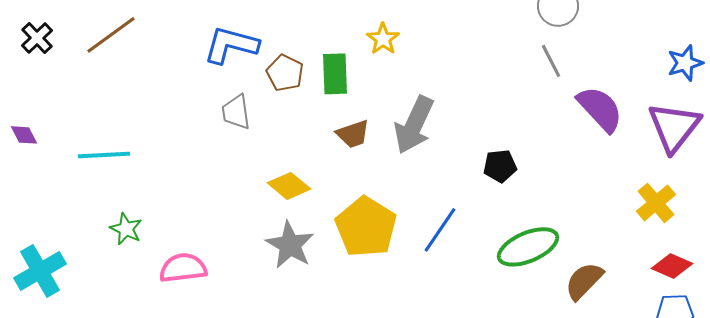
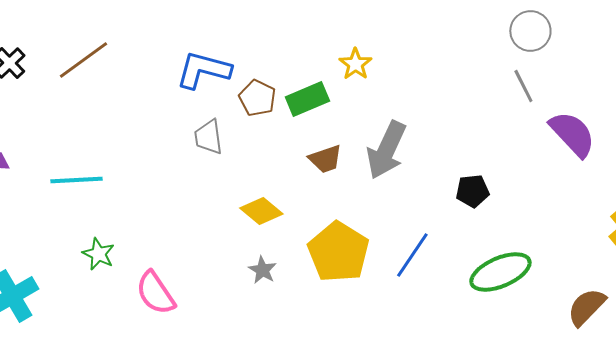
green rectangle: (335, 74) -> (307, 99), turned 69
gray star: (290, 245) -> (262, 270), size x0.6
pink semicircle: (183, 268) -> (155, 293), turned -117
brown semicircle: (584, 281) -> (586, 307), moved

